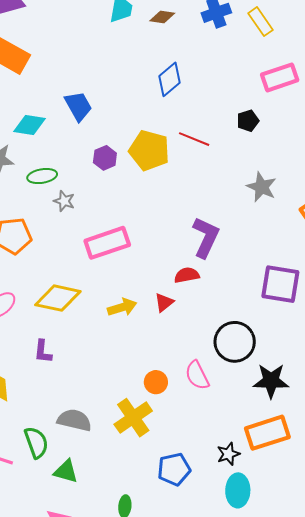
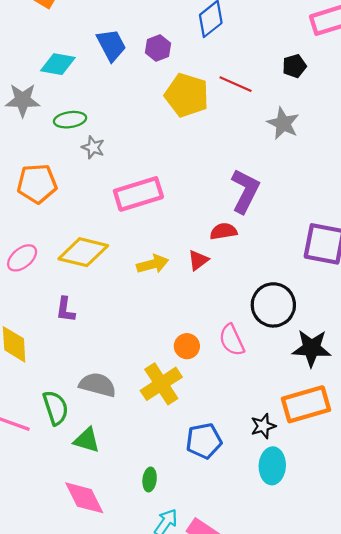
purple hexagon: (105, 158) -> (158, 48), moved
gray star: (262, 187) -> (283, 123), moved

